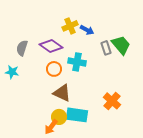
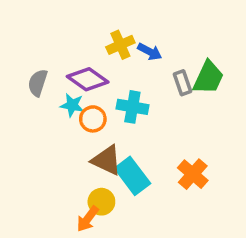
green trapezoid: (121, 45) -> (208, 78), turned 65
cyan star: (12, 72) -> (72, 105), moved
cyan rectangle: (77, 115) -> (132, 176), moved, turned 45

